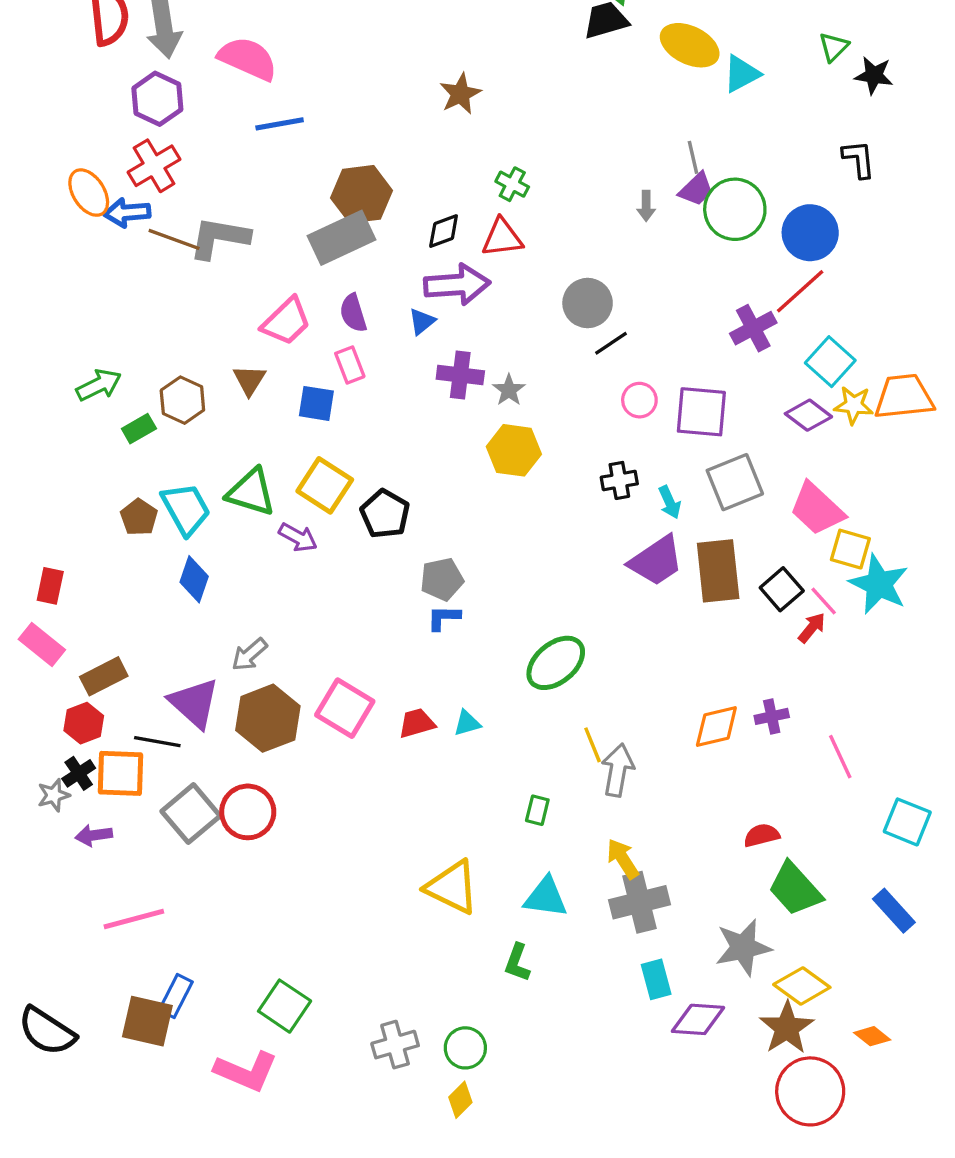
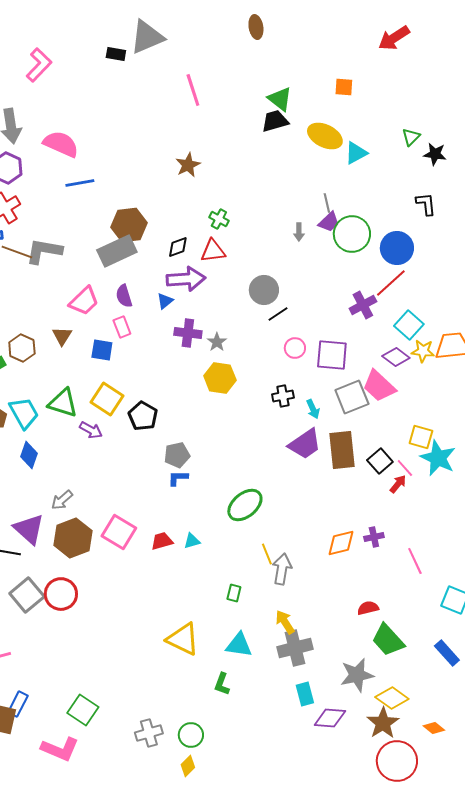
pink trapezoid: (817, 509) -> (379, 386), moved

